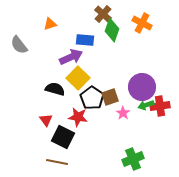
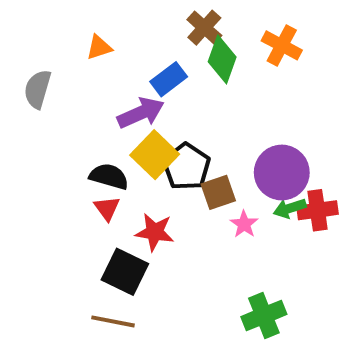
blue rectangle: (85, 40) -> (169, 79), turned -42
gray semicircle: (19, 45) -> (38, 89), turned 54
black pentagon: (92, 98) -> (186, 167), moved
red triangle: (46, 120) -> (107, 208), moved

